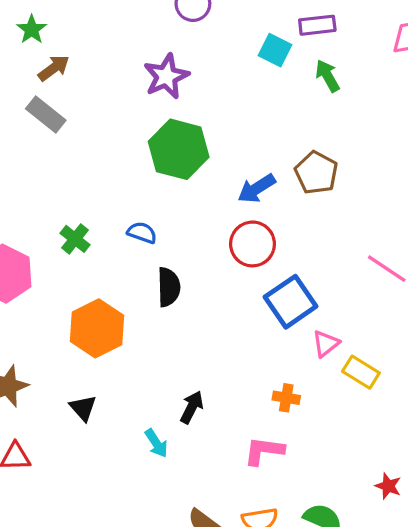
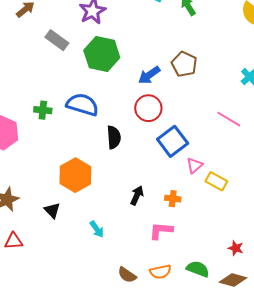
gray rectangle: (46, 115) -> (57, 40), moved
blue semicircle: (142, 233) -> (82, 105), size x1.8
green cross: (75, 239) -> (43, 110), turned -30
black semicircle: (169, 287) -> (114, 137), moved
orange hexagon: (97, 328) -> (75, 175), moved
black arrow: (192, 407) -> (137, 196), moved

